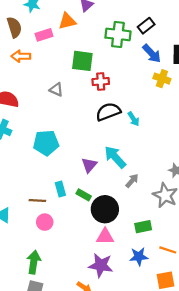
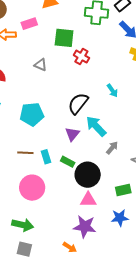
pink rectangle: (44, 35) -> (29, 24), moved
red cross: (101, 81) -> (81, 57), turned 35
black semicircle: (108, 112) -> (78, 103), moved, turned -30
brown line: (37, 201) -> (25, 153), moved
pink circle: (45, 222) -> (32, 188), size x1.6
green arrow: (34, 262) -> (23, 225), turned 95

